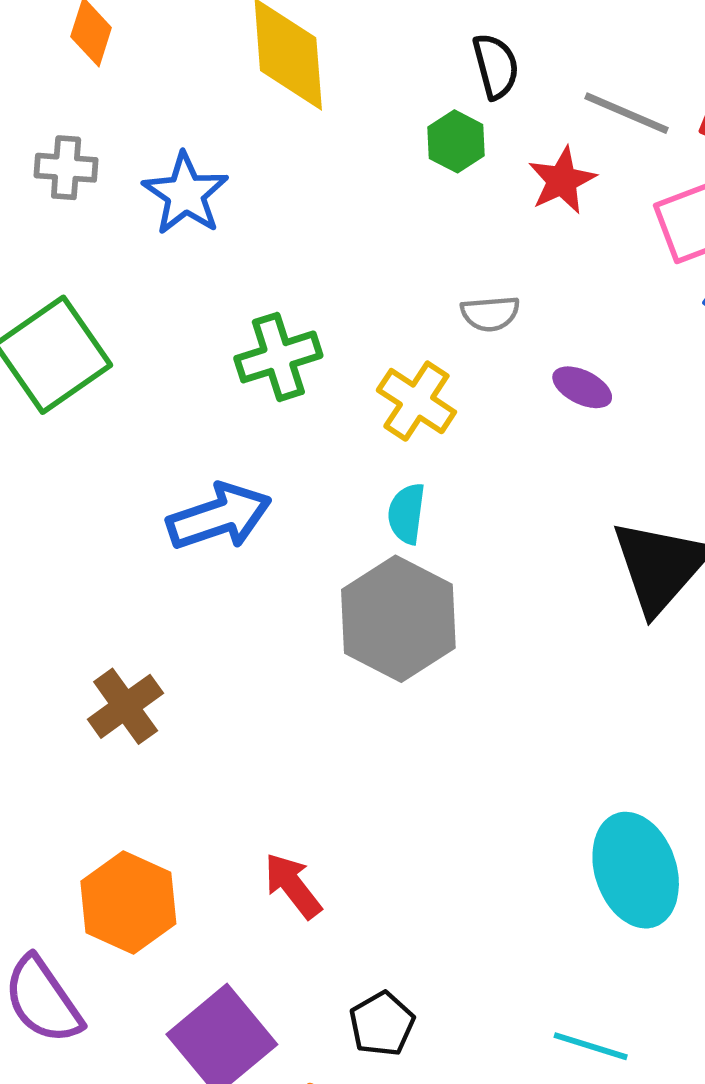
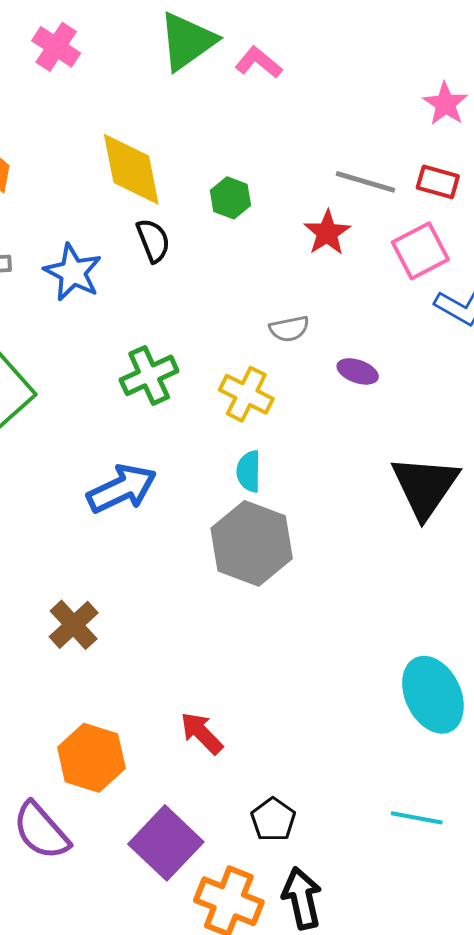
black semicircle: (496, 66) -> (153, 240), moved
green hexagon: (456, 141) -> (230, 198), moved

